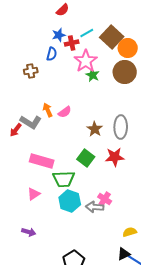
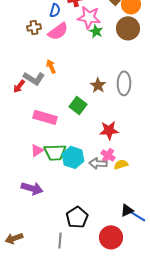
pink star: (86, 61) -> (89, 17), turned -30
pink semicircle: (65, 112) -> (58, 31), moved, size x1.5
red star: (115, 157) -> (109, 130), moved
green square: (86, 158) -> (78, 105), moved
green trapezoid: (64, 179) -> (55, 152), moved
purple arrow: (29, 232) -> (32, 188), size x1.5
yellow semicircle: (130, 232) -> (121, 164), moved

